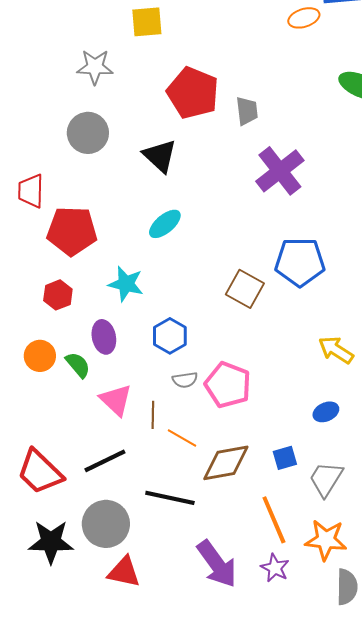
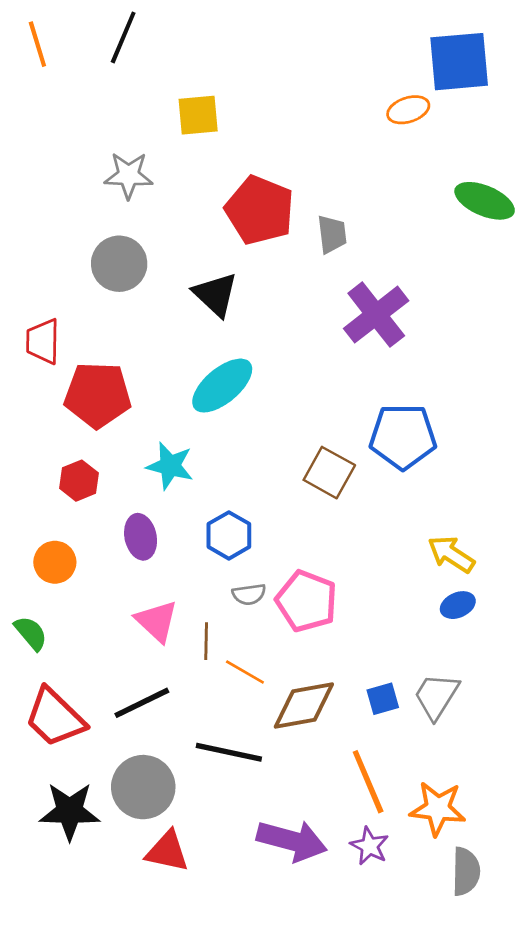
cyan ellipse: (165, 224) -> (222, 386), size x1.4
green semicircle: (78, 365) -> (31, 633), moved
blue ellipse: (326, 412) -> (458, 605), moved
gray trapezoid: (326, 479) -> (436, 696), moved
purple arrow: (217, 564) -> (292, 841), turned -39

